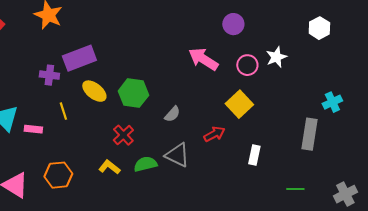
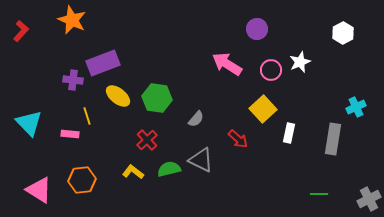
pink rectangle: (33, 129) -> (70, 134), moved
red arrow: (214, 134) -> (238, 139), turned 70
white rectangle: (254, 155) -> (289, 133), moved

